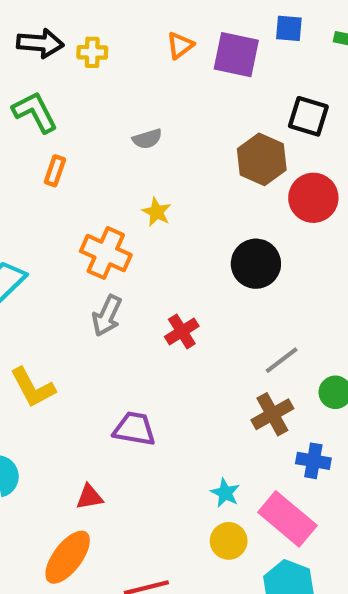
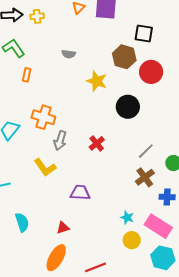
gray semicircle: (147, 139) -> (69, 54), turned 32
yellow star: (157, 212) -> (97, 81), moved, size x1.5
orange cross: (106, 253) -> (43, 117), moved
yellow L-shape: (33, 388) -> (45, 167), moved

